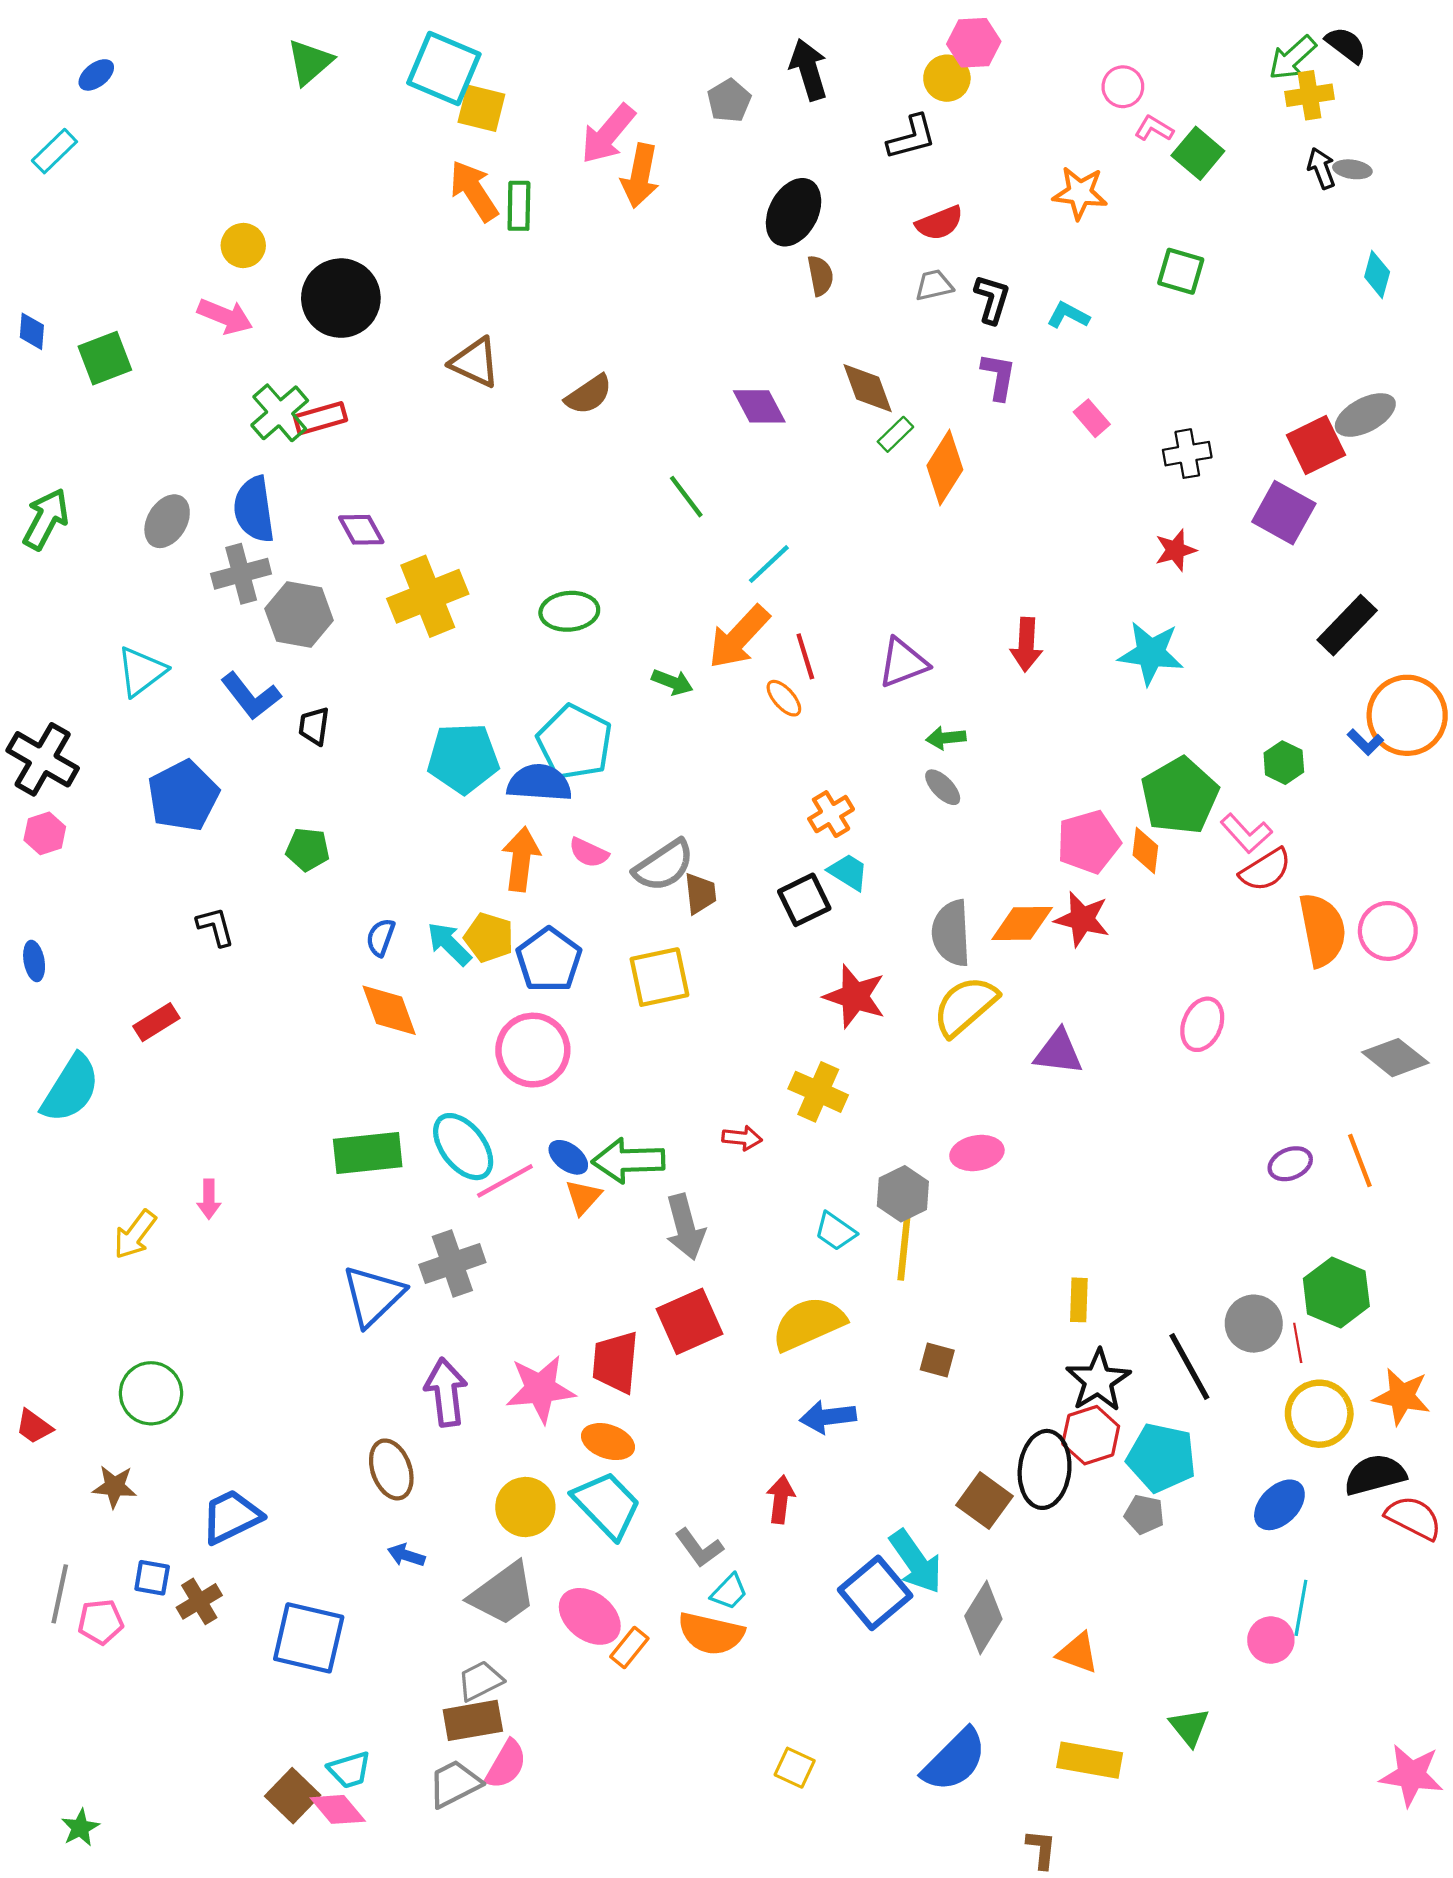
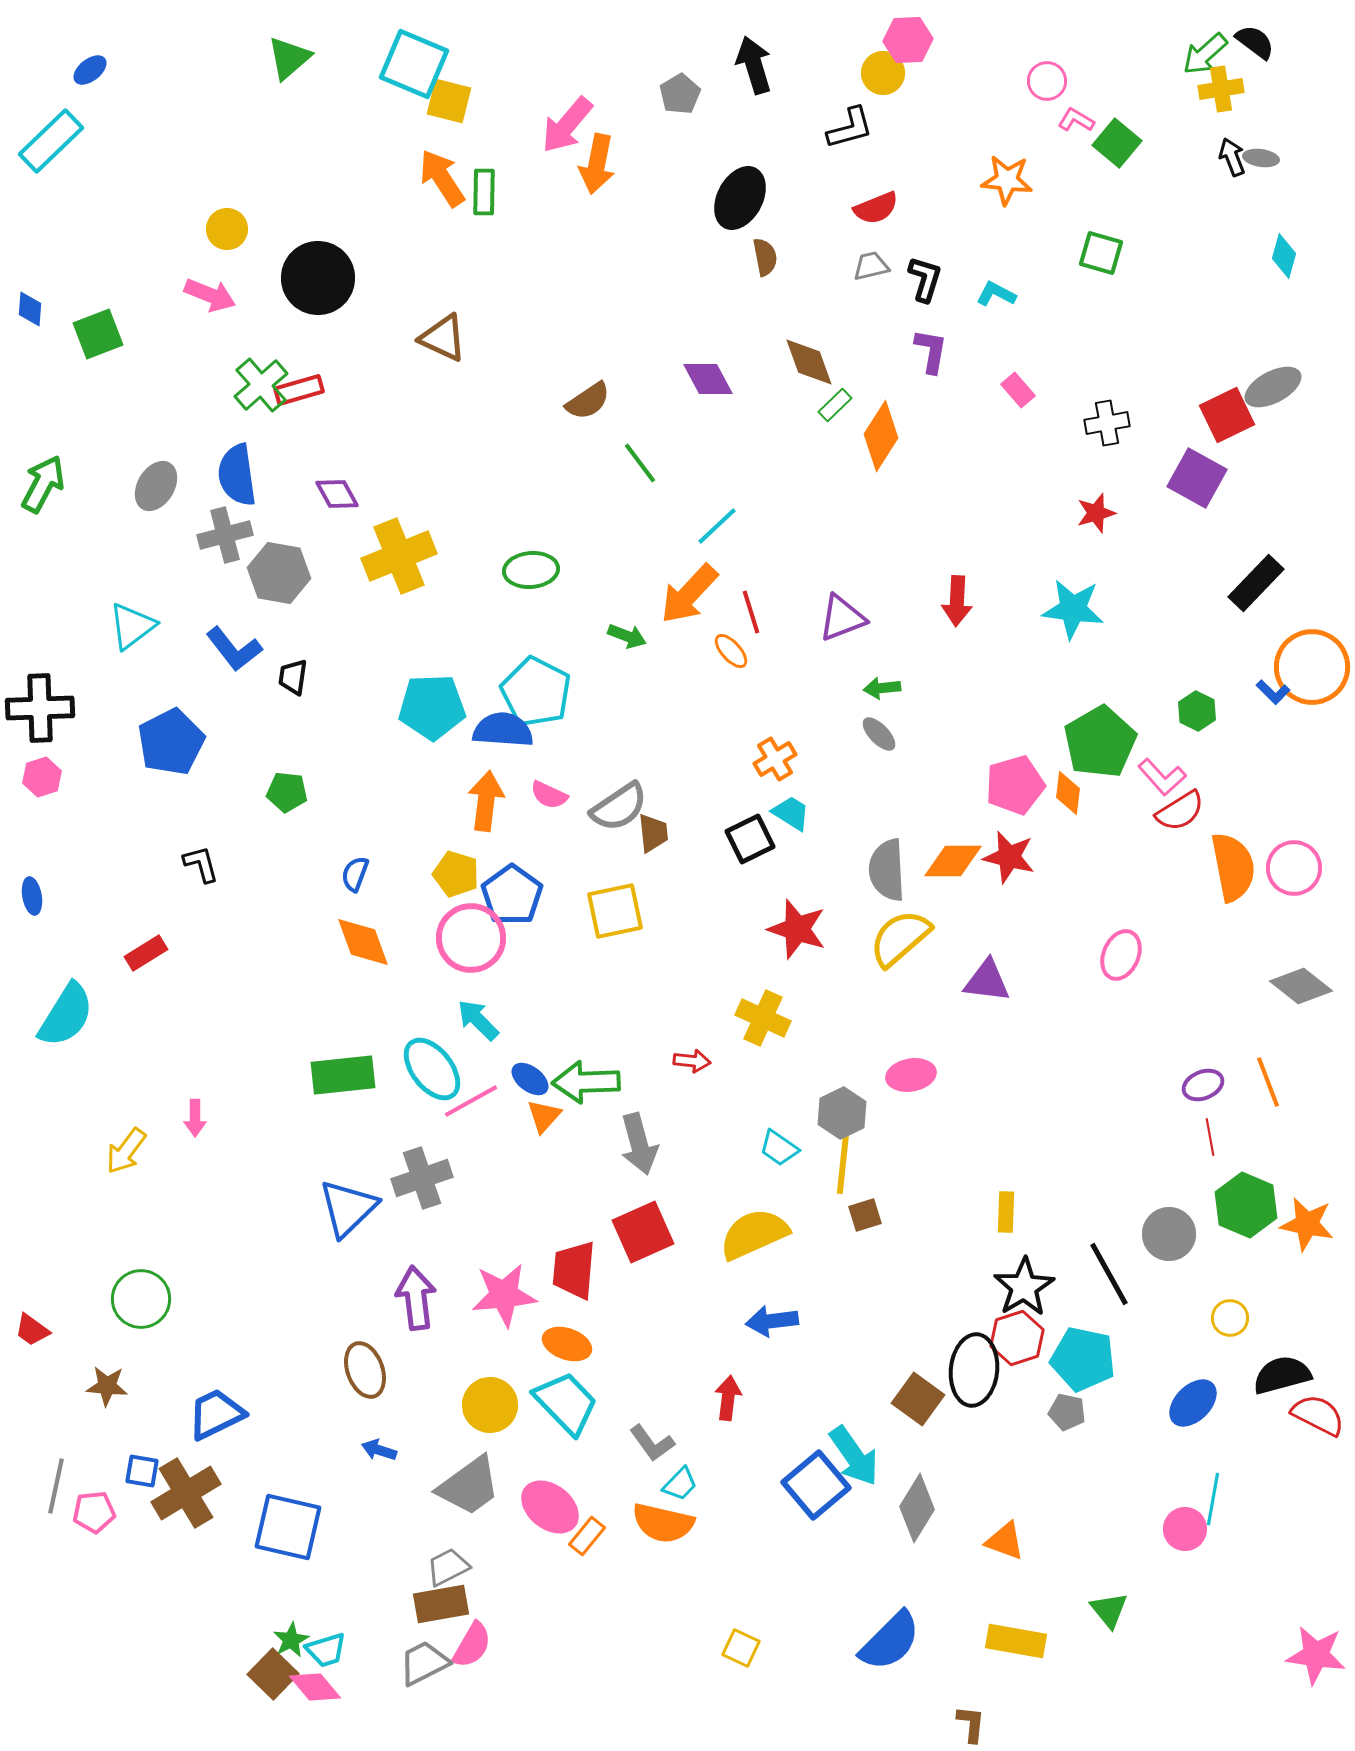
cyan rectangle: (54, 151) -> (51, 141), size x1.5
brown semicircle: (589, 395) -> (588, 401), moved
black cross: (43, 759) -> (40, 708), turned -32
cyan arrow: (449, 944) -> (478, 1020), moved
pink circle: (533, 1050) -> (471, 938), moved
red line: (1298, 1343) -> (1210, 1137), moved
brown square: (937, 1360) -> (865, 1215), moved, turned -32
orange star: (1402, 1397) -> (1307, 1224), moved
yellow circle: (1319, 1414) -> (1230, 1318), size x0.6
brown cross: (199, 1601) -> (186, 1493), size x1.6
green star: (80, 1828) -> (291, 1640), moved

